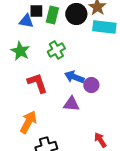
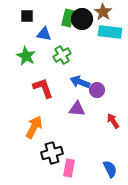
black square: (36, 11) -> (27, 16), moved
green rectangle: (52, 15) -> (68, 18), moved
blue triangle: (26, 21) -> (44, 34), moved
red arrow: (100, 140) -> (113, 121), moved

